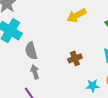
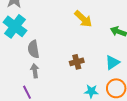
yellow arrow: (77, 15) -> (83, 19), turned -114

